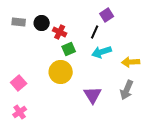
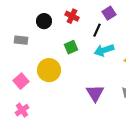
gray rectangle: (19, 22) -> (21, 40), moved
red cross: (60, 32) -> (72, 16), moved
yellow circle: (61, 72) -> (49, 70), moved

